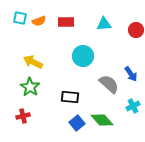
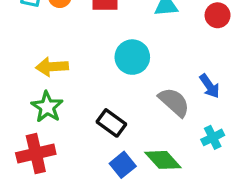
yellow arrow: (33, 62) -> (52, 67), turned -30
black rectangle: (70, 97) -> (111, 123), turned 30
red cross: (23, 116) -> (36, 154), size x1.6

